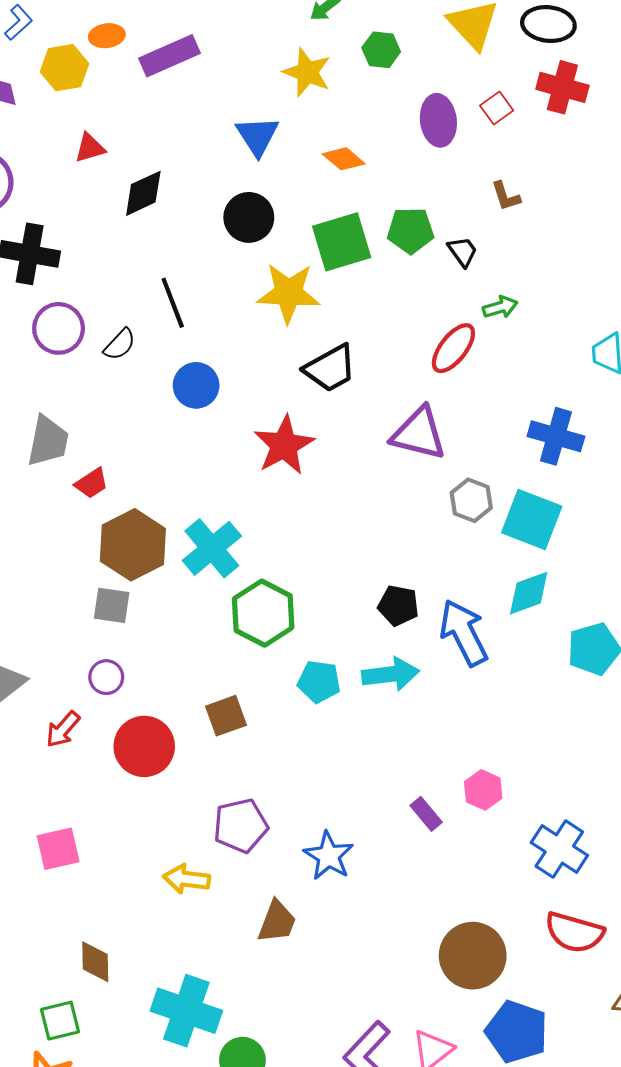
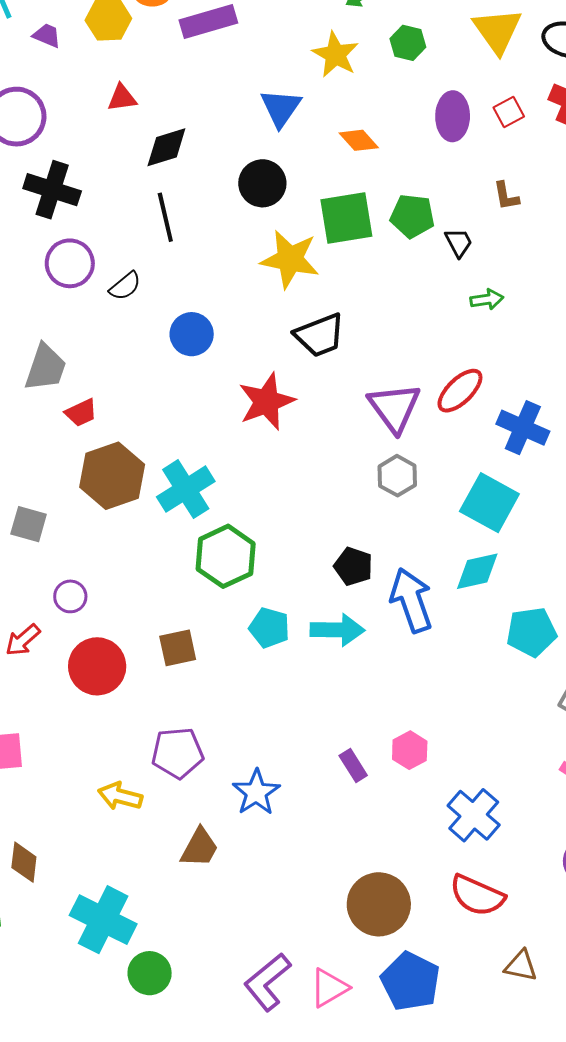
black line: (173, 303) -> (165, 217), moved
red ellipse: (453, 348) -> (460, 391), moved
purple triangle: (419, 433) -> (394, 408), turned 32
gray hexagon: (471, 500) -> (397, 476), moved
gray square: (112, 605) -> (29, 524), moved

